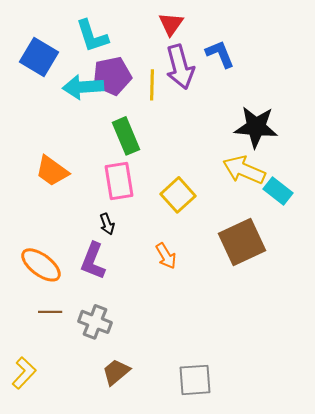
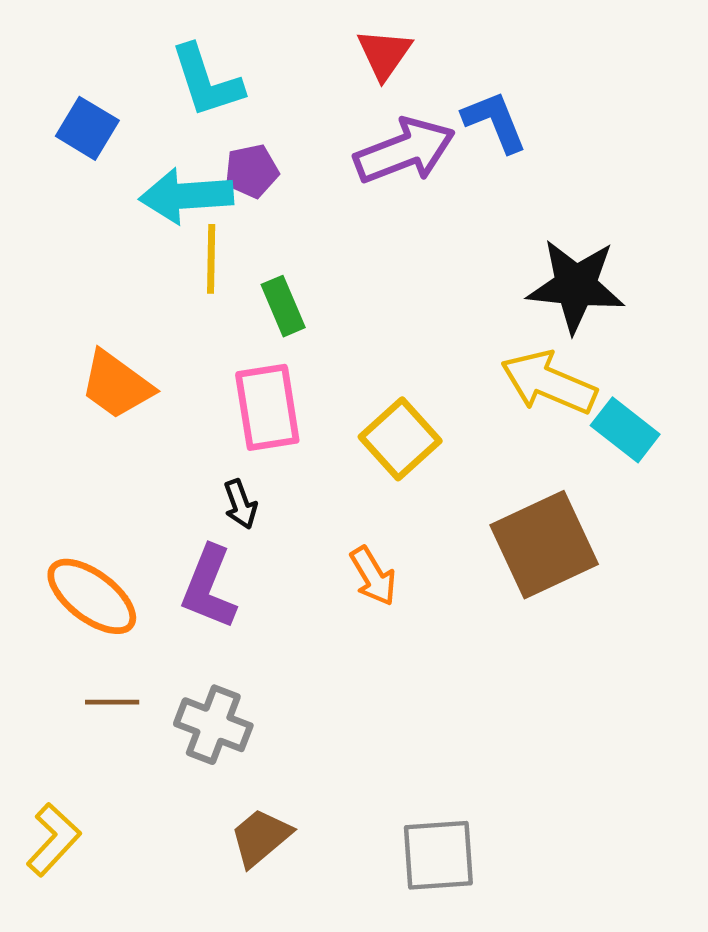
blue square: (39, 57) -> (87, 128), size x0.7
purple arrow: (180, 67) -> (405, 151), turned -96
purple pentagon: (112, 76) -> (252, 171), size x0.6
yellow line: (152, 85) -> (211, 259), moved
green rectangle: (126, 136) -> (283, 306), size x0.7

